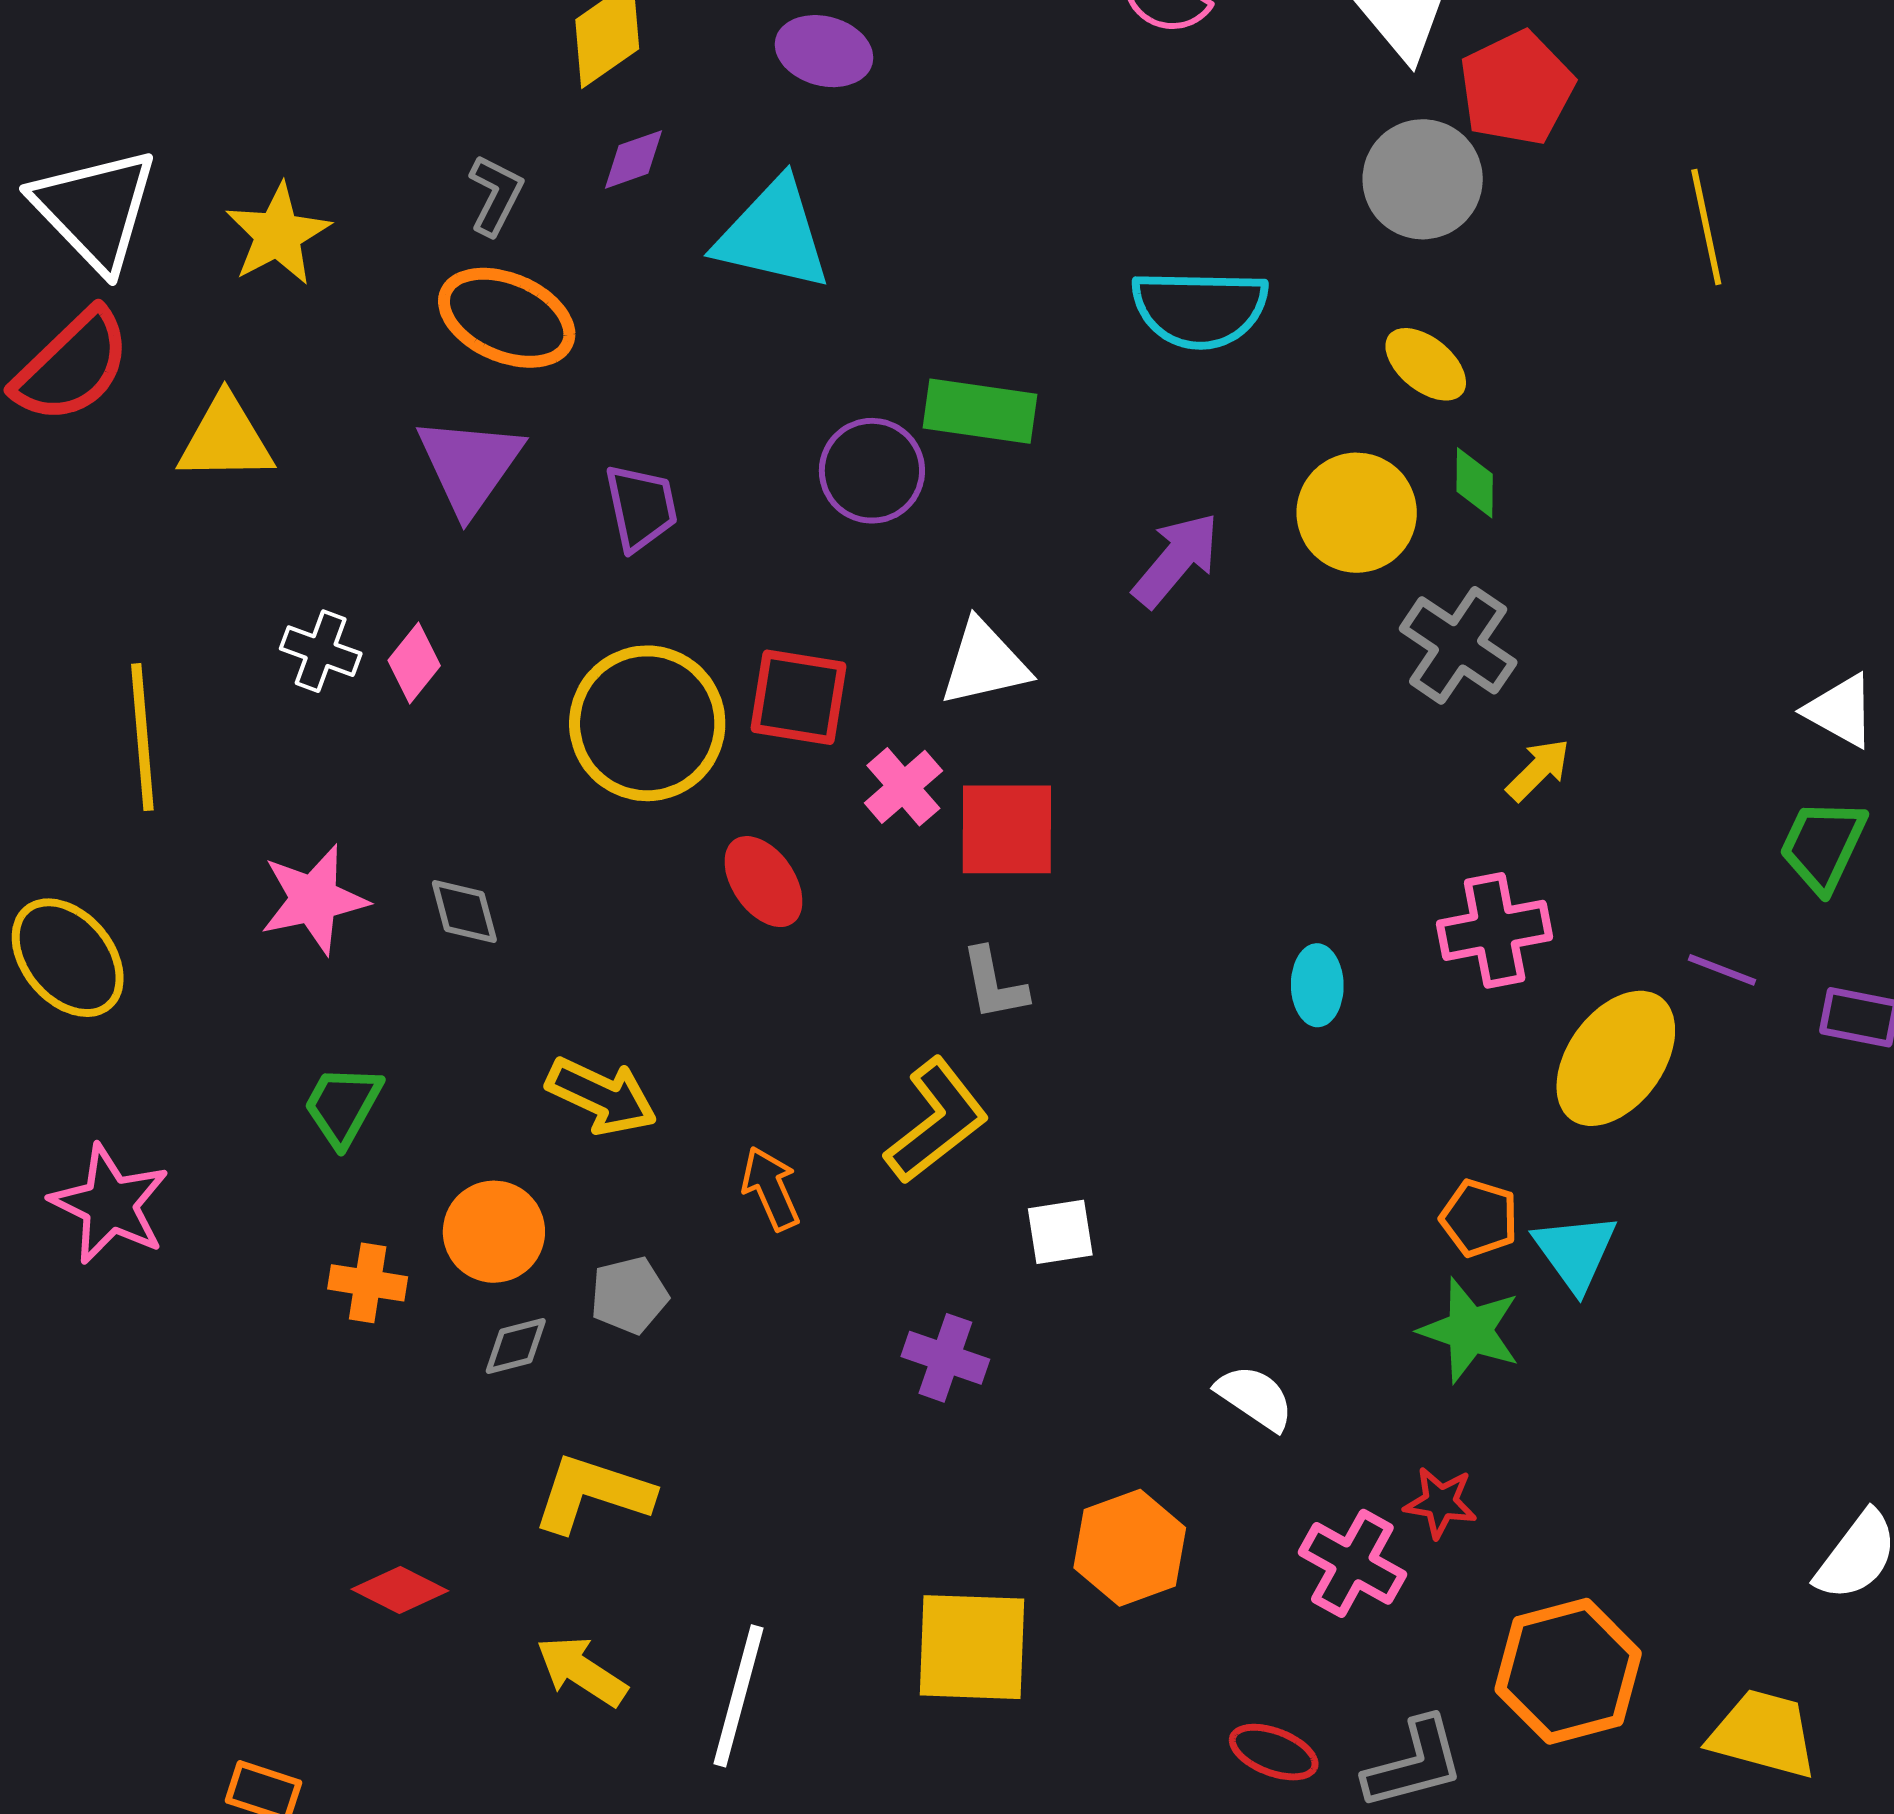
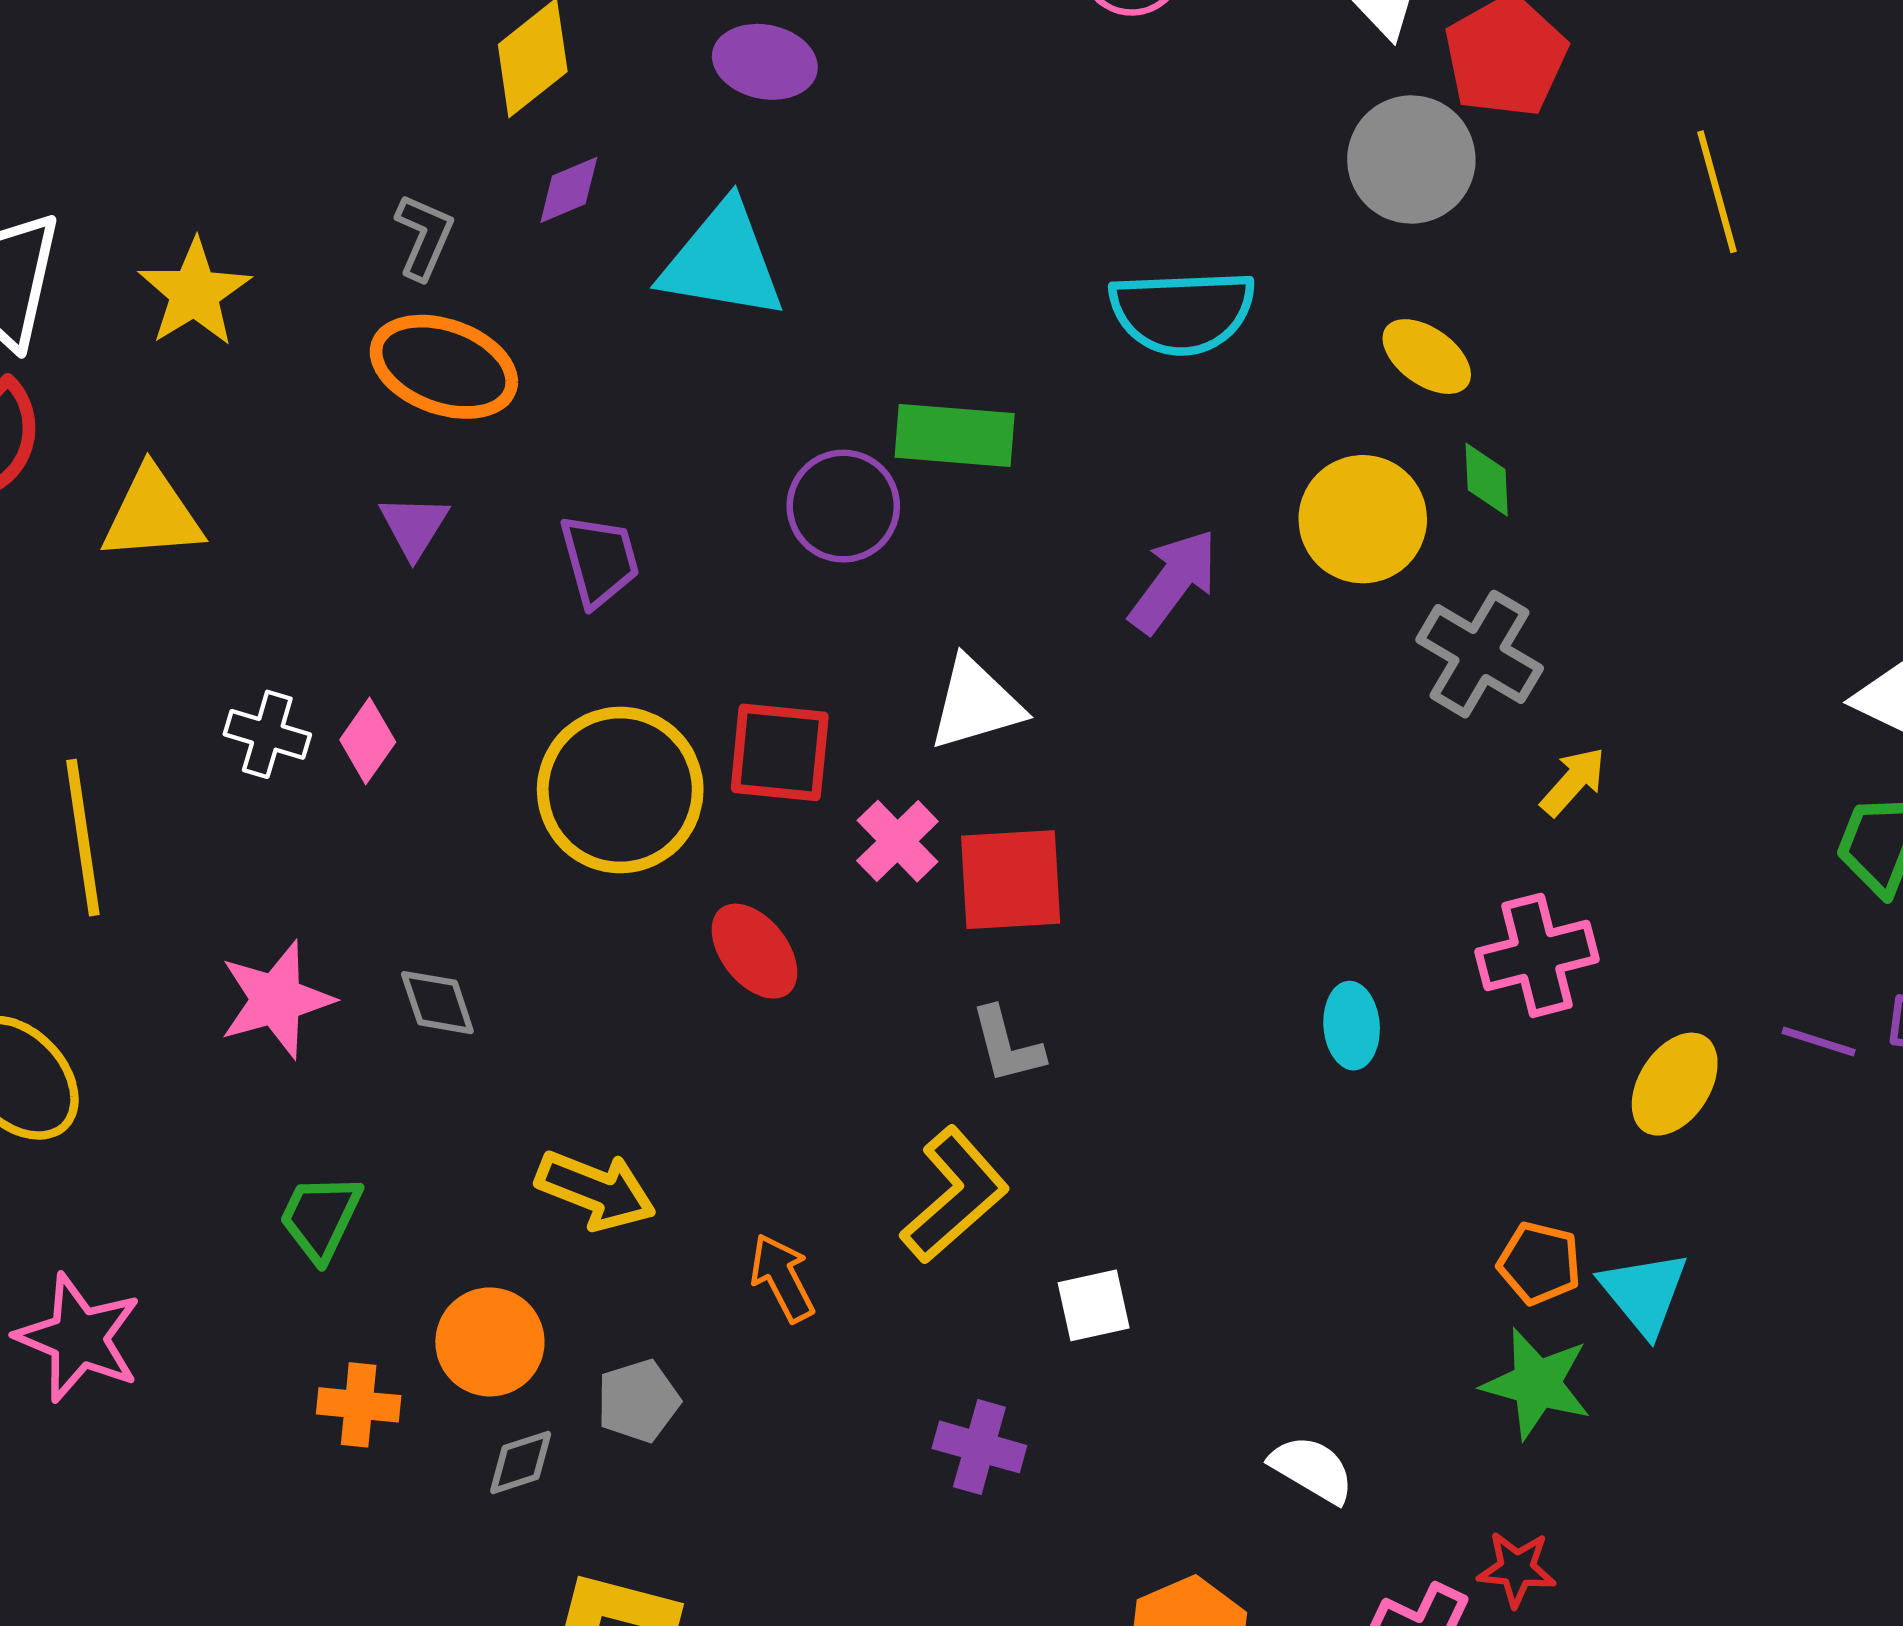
purple triangle: (470, 465) -> (414, 526), size x0.6
purple line: (1722, 970) -> (1819, 1041), moved
yellow ellipse: (1616, 1058) -> (1675, 1084), size x0.7

